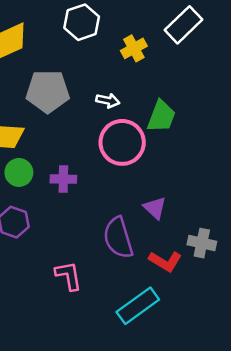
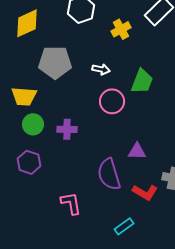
pink circle: (122, 142) -> (112, 101), size x0.7
purple triangle: (155, 208) -> (137, 151), turned -42
cyan rectangle: (138, 306) -> (124, 226), size x0.6

